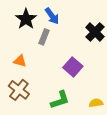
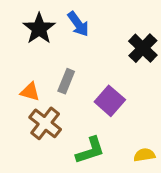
gray rectangle: (44, 37) -> (66, 81), moved
brown cross: (19, 90) -> (45, 123), moved

